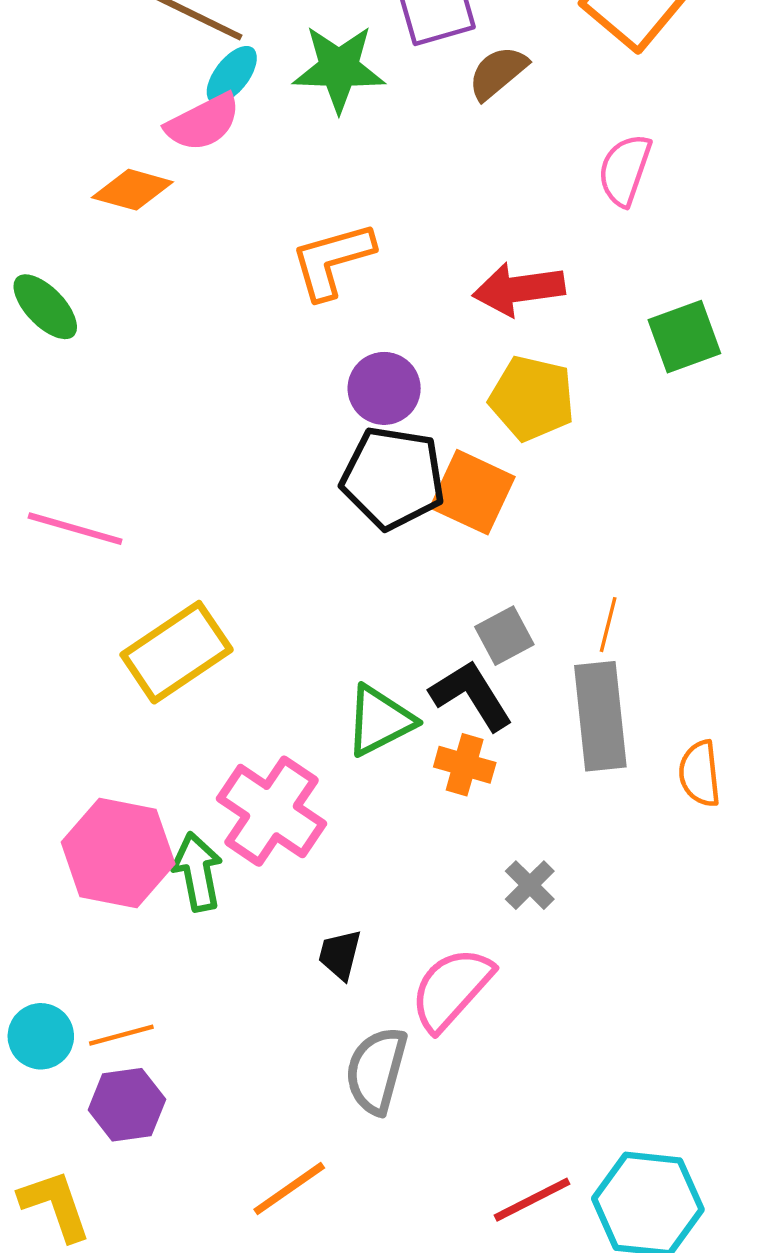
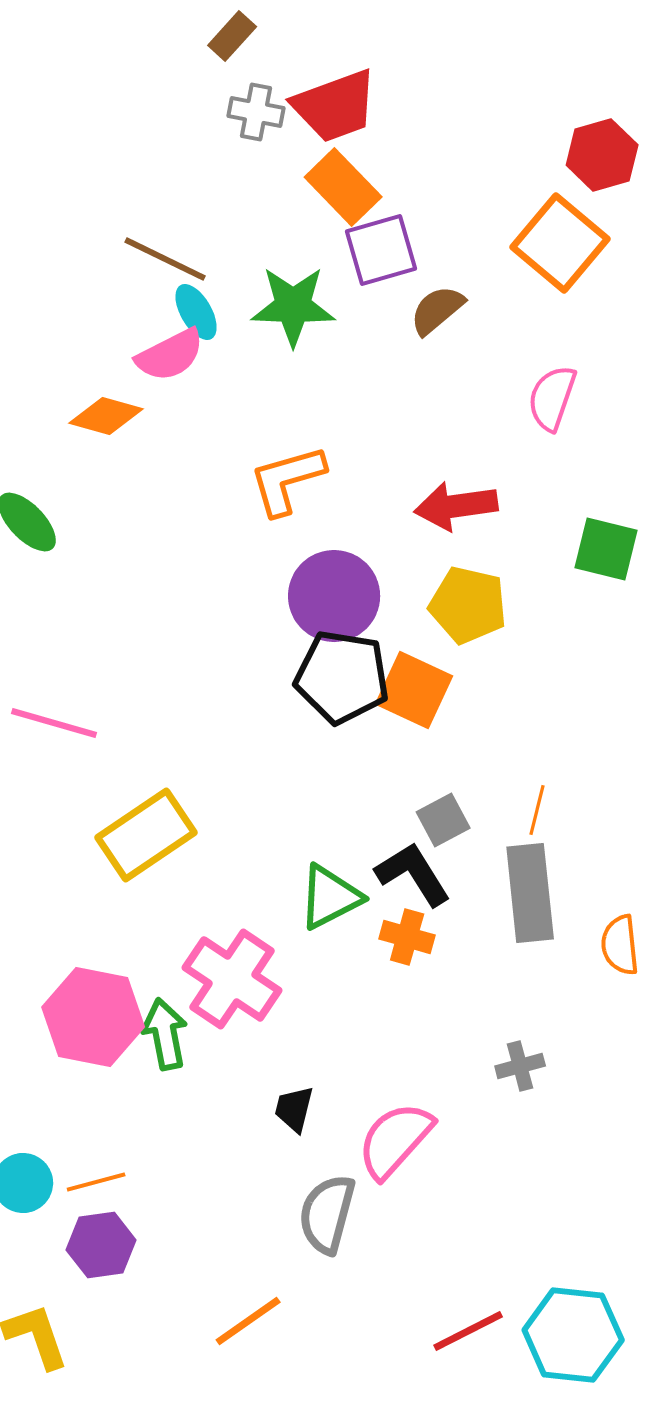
cyan ellipse: (232, 75) -> (196, 312), turned -68
green square: (684, 337) -> (606, 549), turned 34
purple circle: (384, 388) -> (334, 596), size x1.4
gray cross: (530, 885) -> (520, 1066), moved, turned 30

